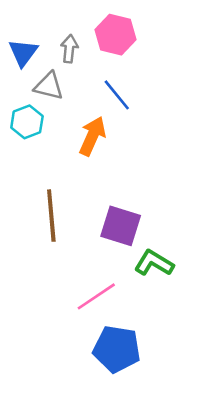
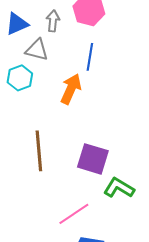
blue triangle: (23, 53) -> (17, 24), turned 30
blue line: (117, 95) -> (90, 57), turned 48

